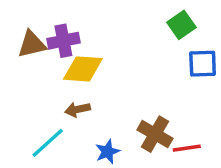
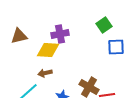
purple cross: (63, 41) -> (60, 34), moved

